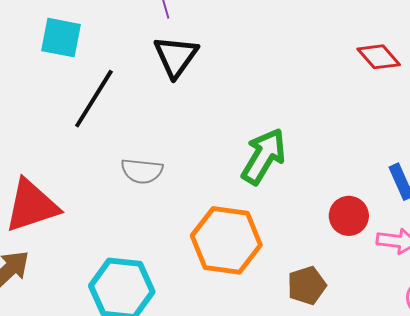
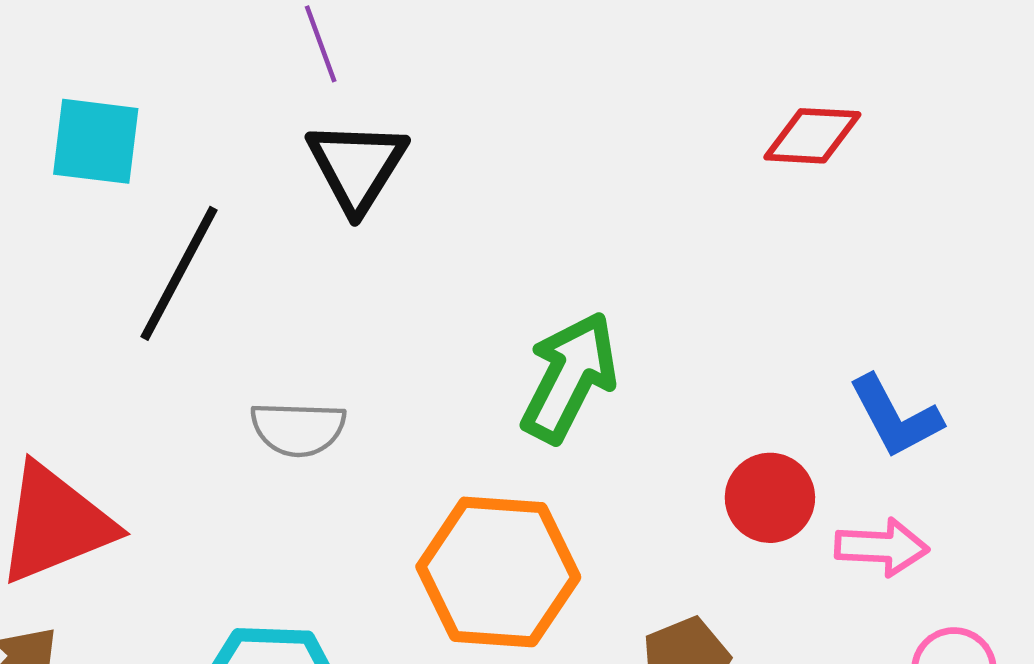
red diamond: (379, 57) -> (812, 136), turned -42

